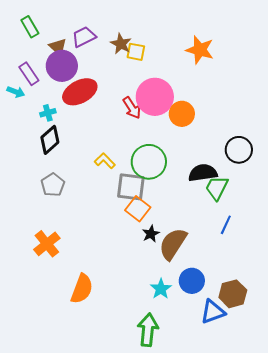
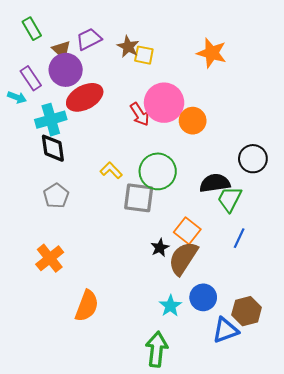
cyan cross: (48, 113) -> (51, 120), size x1.8
black diamond: (50, 140) -> (53, 148), turned -56
orange square: (138, 209) -> (187, 231), moved

